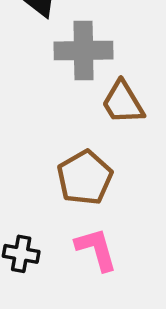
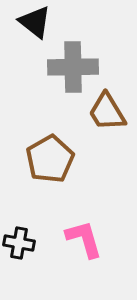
brown pentagon: (85, 178) -> (50, 159), moved

